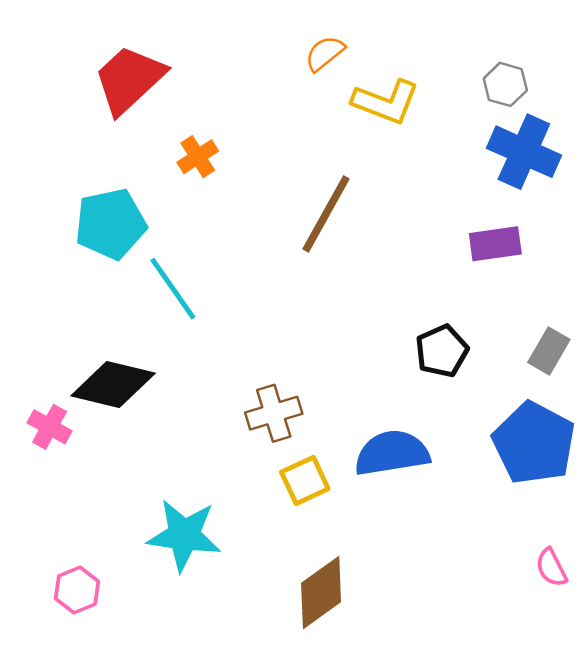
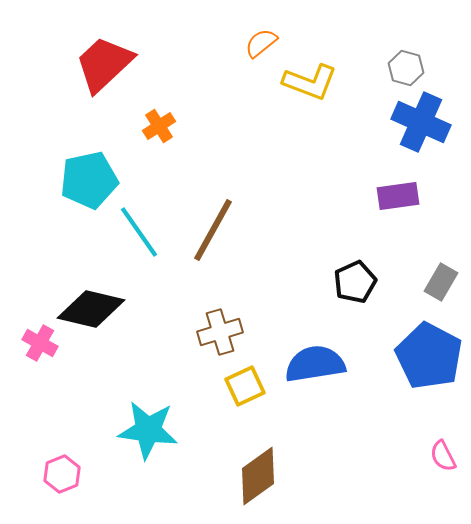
brown line: (326, 214) -> (213, 230), moved

